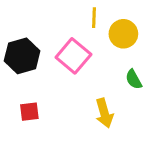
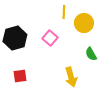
pink square: (73, 56) -> (50, 38), size x0.7

